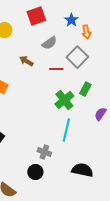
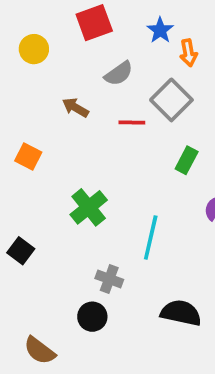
green cross: (64, 100) -> (89, 207), moved

